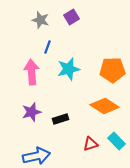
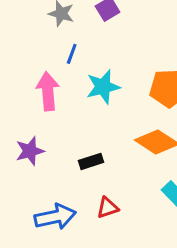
purple star: (32, 112) -> (30, 151), moved
red triangle: (91, 144) -> (108, 208), moved

